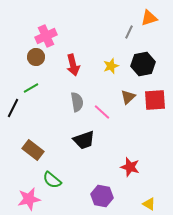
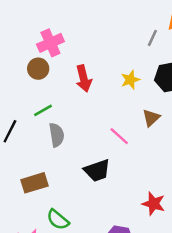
green line: (31, 88) -> (43, 110), moved
gray semicircle: (77, 102) -> (57, 135), moved
brown rectangle: (33, 150) -> (34, 183), turned -55

